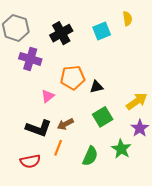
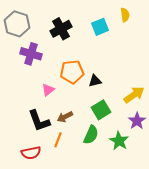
black L-shape: (39, 128) -> (39, 121), turned 50
green semicircle: (90, 156) -> (91, 135), moved

